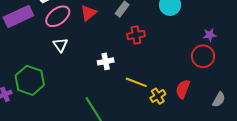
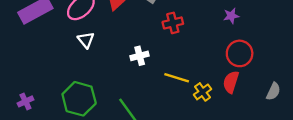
purple star: (210, 35) -> (231, 16), moved
red circle: (203, 56) -> (240, 53), moved
green hexagon: (30, 80) -> (79, 99), moved

